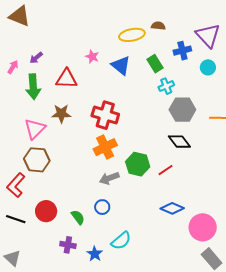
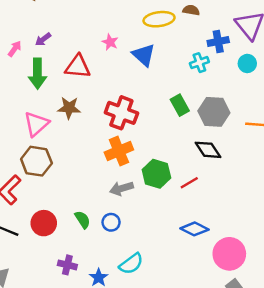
green rectangle: (155, 64) -> (180, 105), moved
cyan cross: (166, 86) -> (199, 63), moved
green semicircle: (78, 217) -> (82, 220), moved

